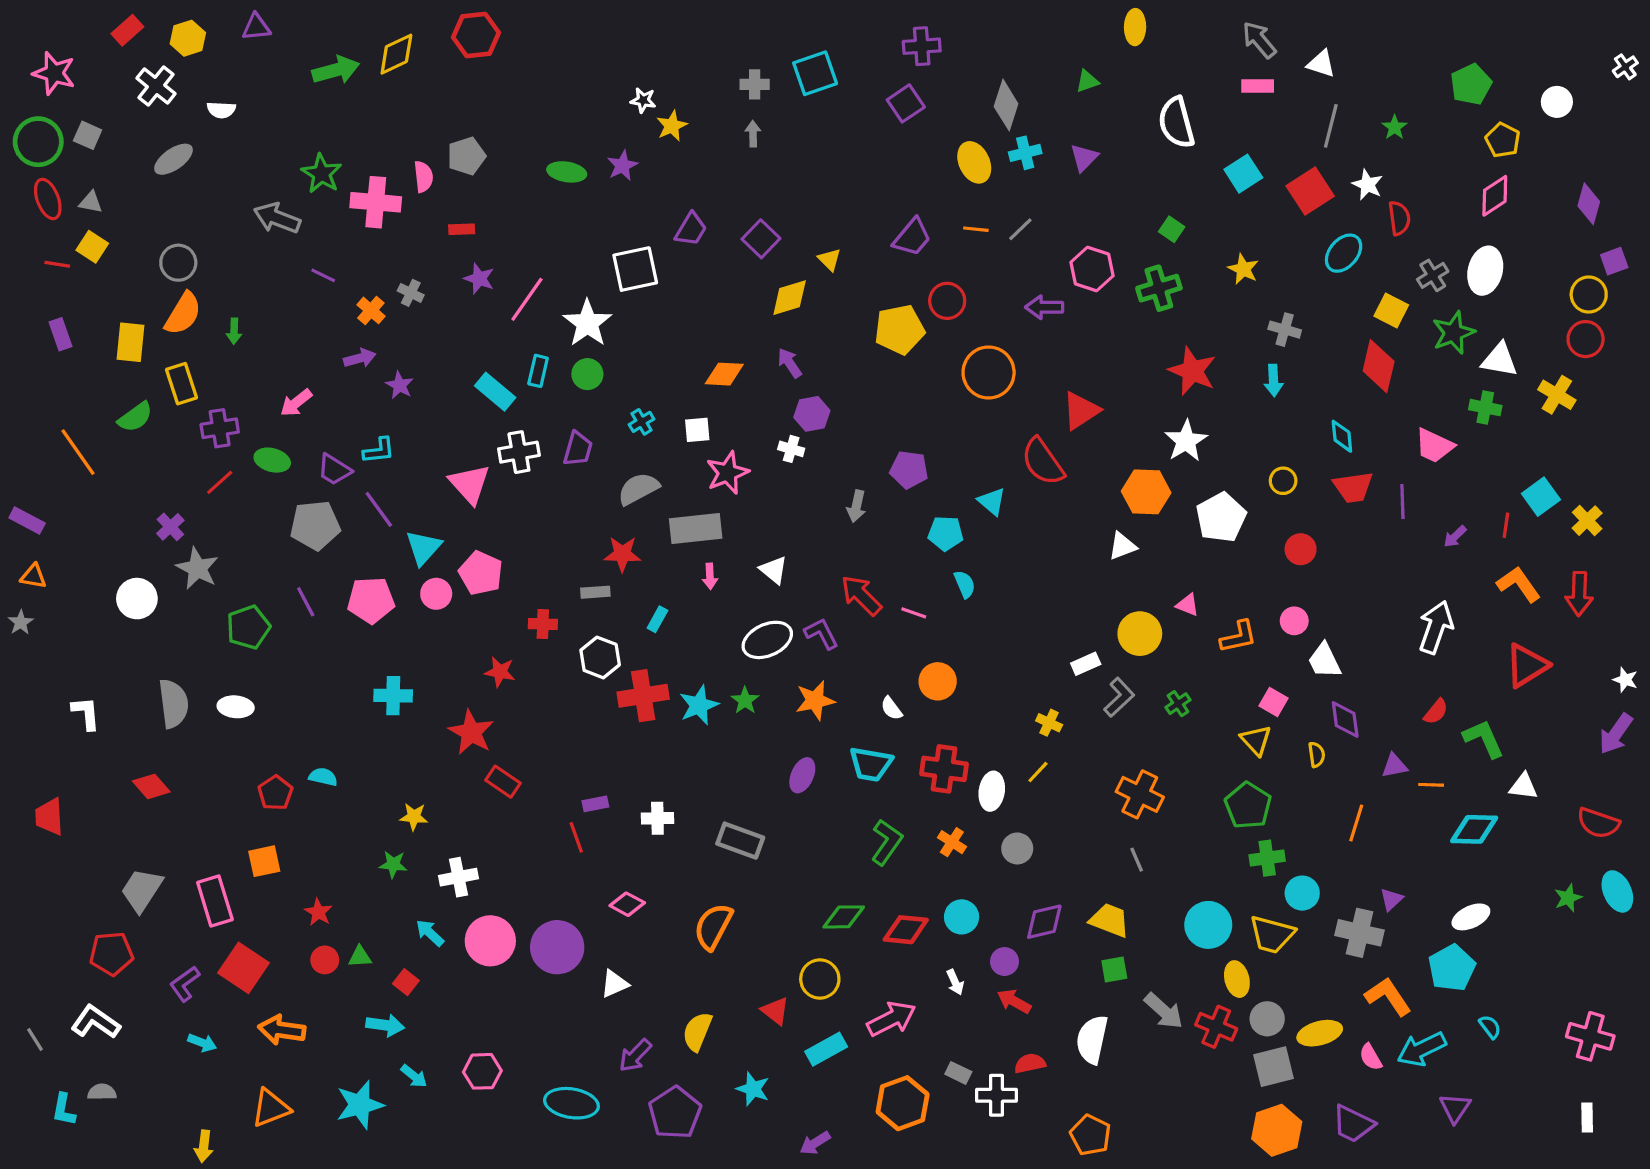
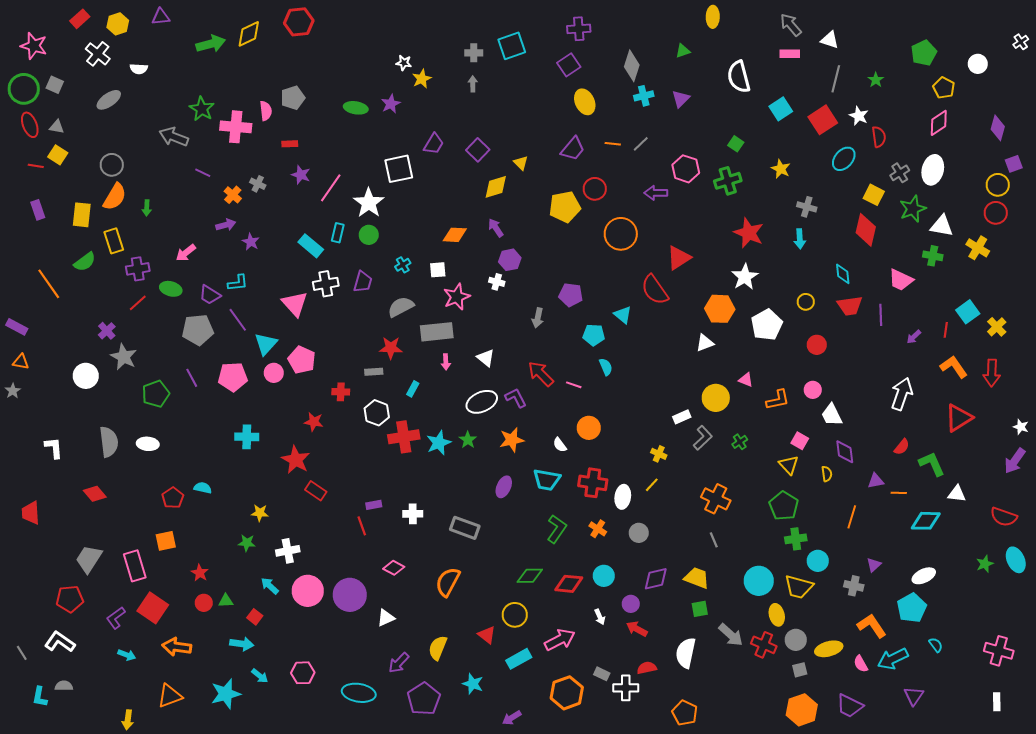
yellow ellipse: (974, 162) -> (585, 102), moved
gray cross: (1359, 933) -> (854, 586), size x0.7
gray square: (1274, 1067) -> (800, 670), size x0.6

